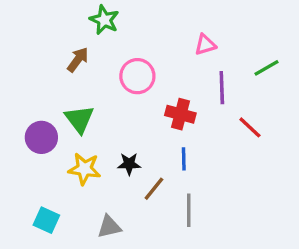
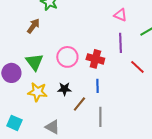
pink triangle: (205, 45) -> (120, 15), moved, turned 40
pink circle: (137, 76) -> (67, 57), moved
gray triangle: (109, 227) -> (52, 127), turned 42

